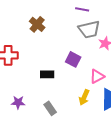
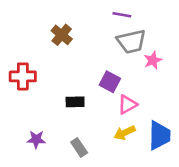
pink triangle: (97, 76) -> (127, 105), moved
yellow arrow: (84, 97) -> (125, 133), turned 42

